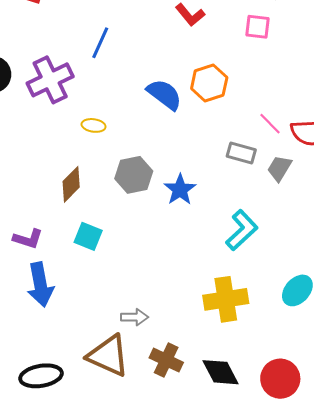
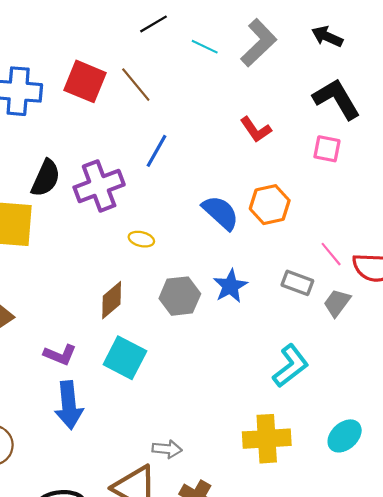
blue star: (180, 190) -> (230, 286), moved
cyan square: (88, 236) -> (125, 358), size x1.4

